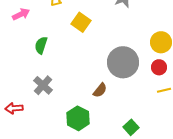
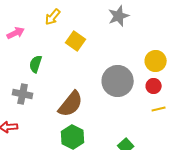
gray cross: (43, 85) -> (23, 94), moved, turned -30
brown semicircle: (100, 90) -> (71, 104), moved, size x1.8

